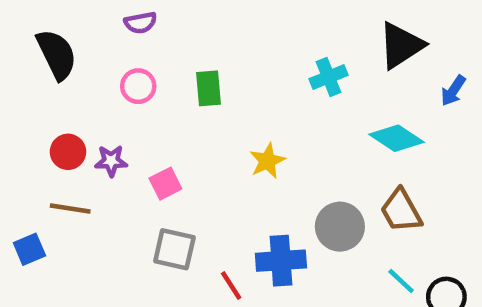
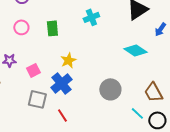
cyan cross: (329, 77) -> (91, 17), moved
yellow star: (267, 161) -> (68, 60), moved
brown trapezoid: (401, 211) -> (153, 92), moved
blue cross: (281, 261) -> (61, 83), moved, turned -35

